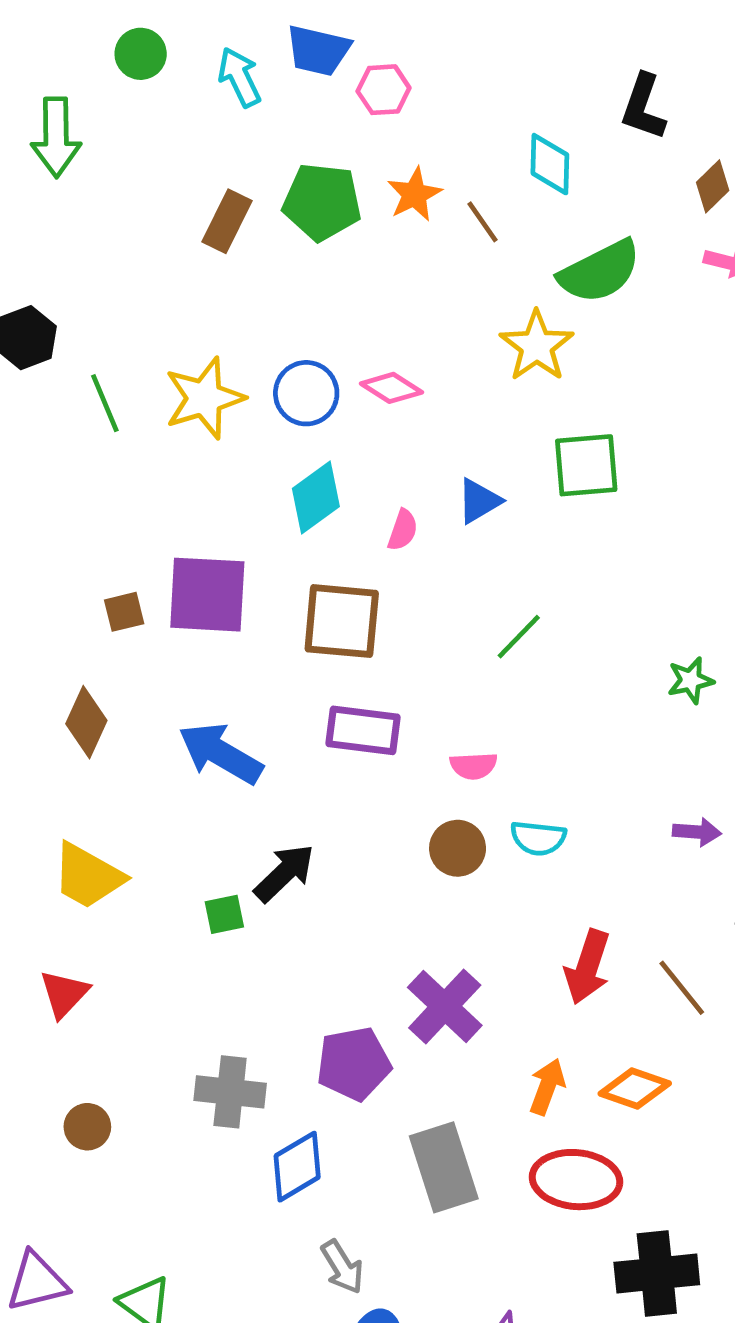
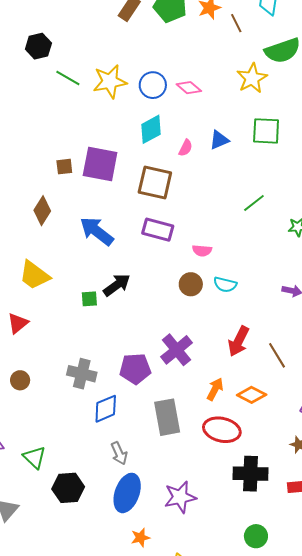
green line: (105, 403) -> (68, 78), turned -45
green line: (519, 637) -> (254, 203), moved

